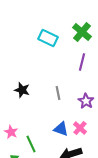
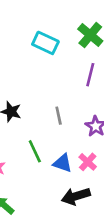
green line: (31, 144) -> (35, 151), moved

